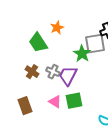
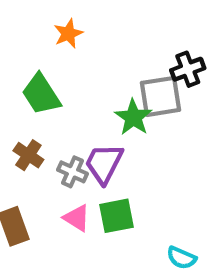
orange star: (57, 28) -> (68, 34), moved
gray cross: (53, 72) -> (72, 172), moved

